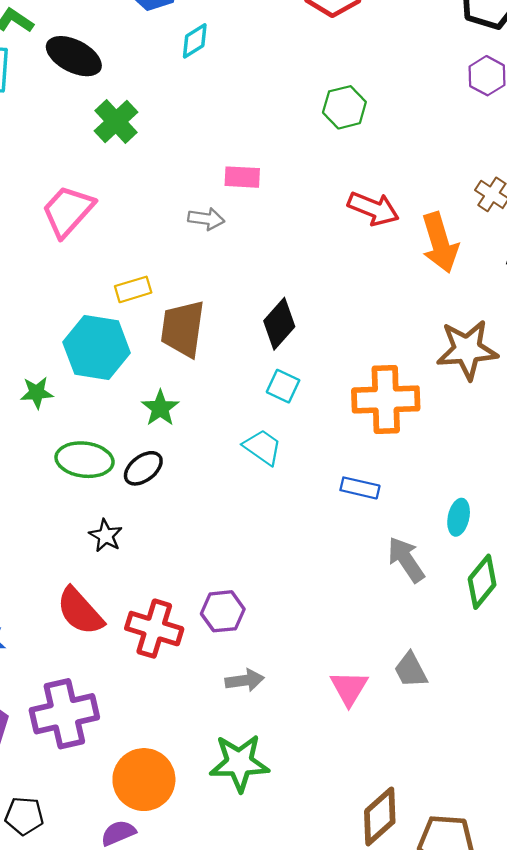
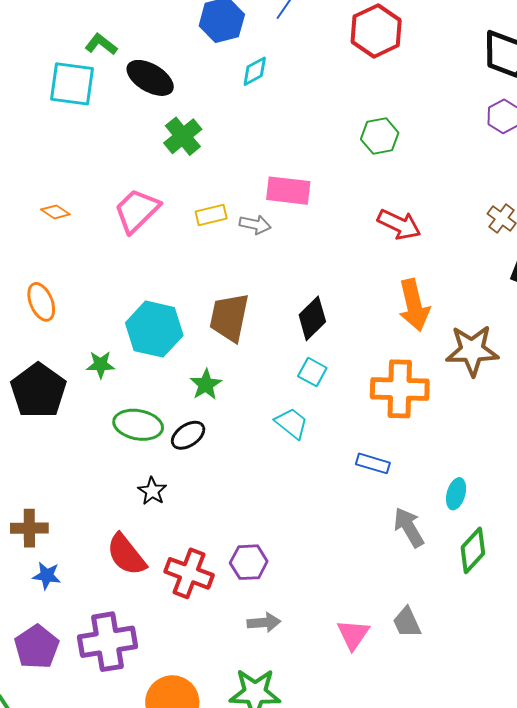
pink rectangle: (242, 177) -> (288, 191), size x1.4
orange arrow: (440, 243) -> (414, 305), moved
yellow rectangle: (133, 289) -> (211, 215), moved

